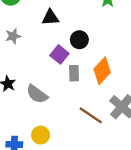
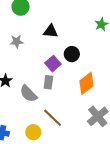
gray rectangle: (74, 73) -> (48, 82), moved
brown line: (91, 115) -> (53, 118), moved
yellow circle: (41, 135) -> (33, 132), moved

